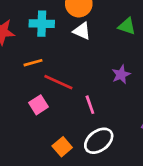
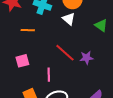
red line: (58, 82) -> (65, 53), moved
pink line: (90, 105) -> (49, 75), moved

